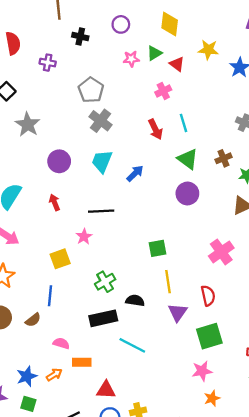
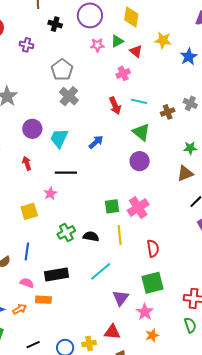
purple circle: (121, 24) -> (90, 15), size x1.6
cyan line: (183, 123) -> (139, 101), turned -63
brown cross: (223, 158) -> (168, 112), moved
cyan trapezoid: (102, 161) -> (59, 138), moved
pink cross: (221, 252) -> (138, 208), moved
blue line: (50, 296) -> (27, 251), moved
black semicircle: (135, 301) -> (91, 236), moved
purple triangle: (178, 312) -> (121, 298), moved
black rectangle: (103, 318) -> (57, 274), moved
cyan line: (132, 345) -> (101, 271), moved, turned -70
pink star: (202, 371) -> (145, 312), turned -30
red triangle: (106, 390) -> (112, 332), moved

